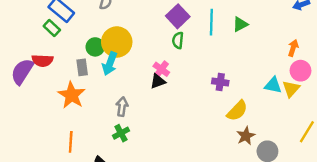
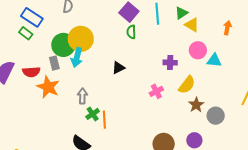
green circle: (95, 47) -> (63, 45), size x1.5
red semicircle: (42, 60) -> (31, 72), moved
pink cross: (161, 69) -> (156, 91), moved, turned 32
pink circle: (300, 71) -> (198, 50), moved
yellow triangle: (291, 89) -> (192, 25), moved, turned -35
gray arrow: (122, 107) -> (82, 96), moved
orange line: (71, 142) -> (104, 120), moved

